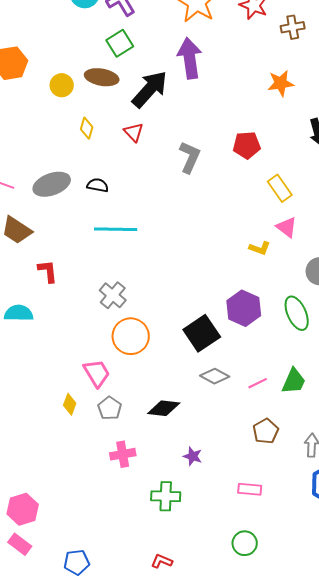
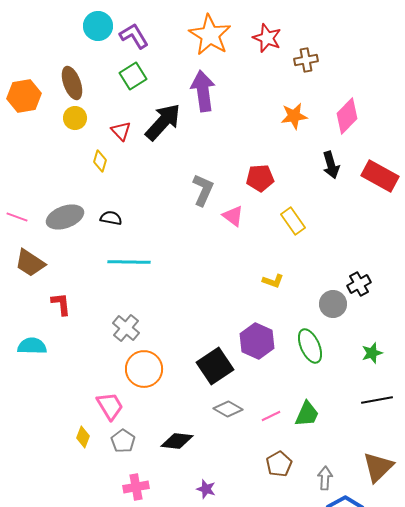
brown ellipse: (102, 77) -> (72, 83), moved, turned 60
red triangle: (134, 132) -> (121, 131), moved
pink triangle: (287, 227) -> (233, 216), moved

